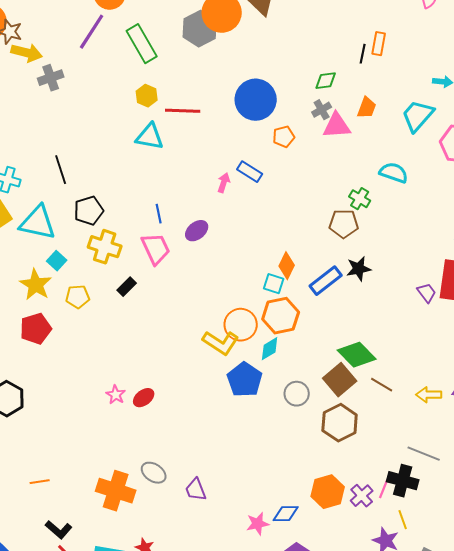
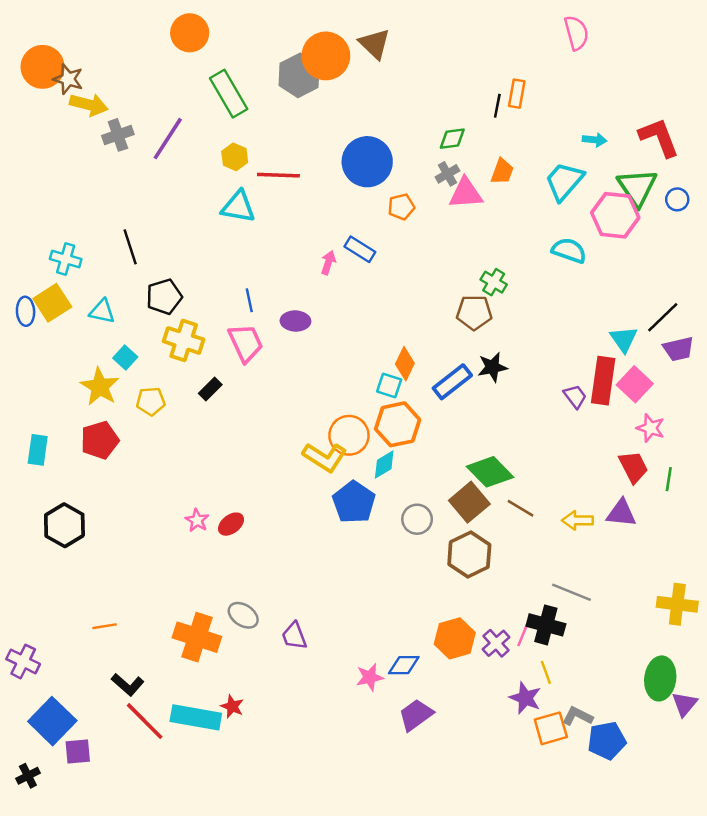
purple line: (92, 32) -> (168, 139), moved
cyan semicircle: (394, 173) -> (569, 250), moved
cyan triangle: (38, 223) -> (102, 311), size x0.6
purple ellipse: (197, 231) -> (295, 321), turned 40

